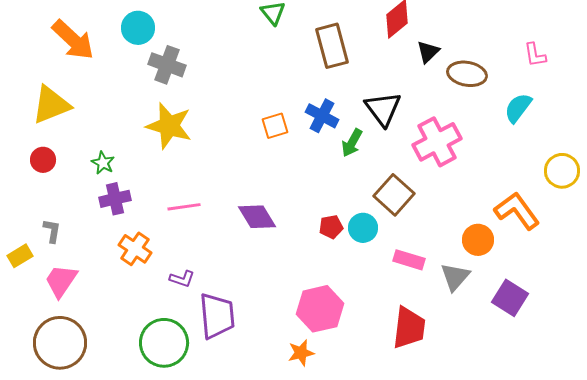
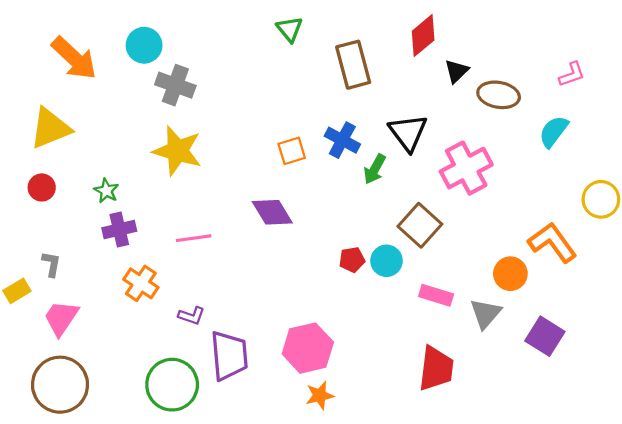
pink L-shape: (535, 55) -> (572, 74), turned -100
purple diamond: (257, 217) -> (272, 212), moved
pink hexagon: (320, 309) -> (308, 348), moved

